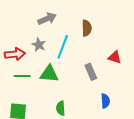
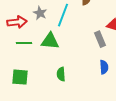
gray rectangle: (91, 72) -> (100, 39), moved

